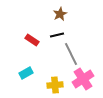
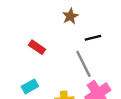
black line: (57, 35) -> (93, 38), moved

